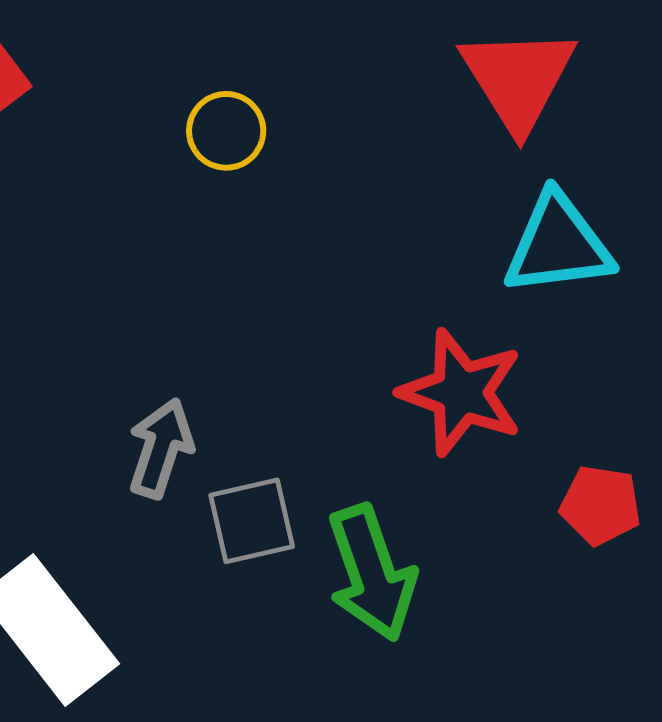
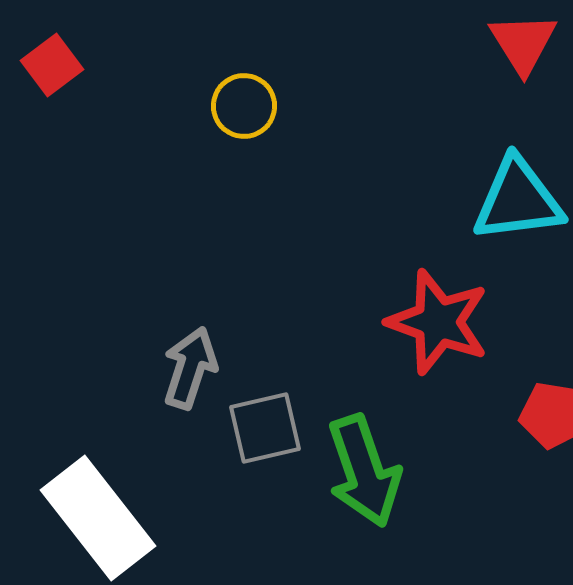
red triangle: (518, 79) -> (523, 43), moved, size x0.7

